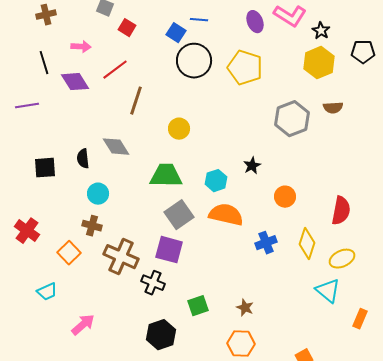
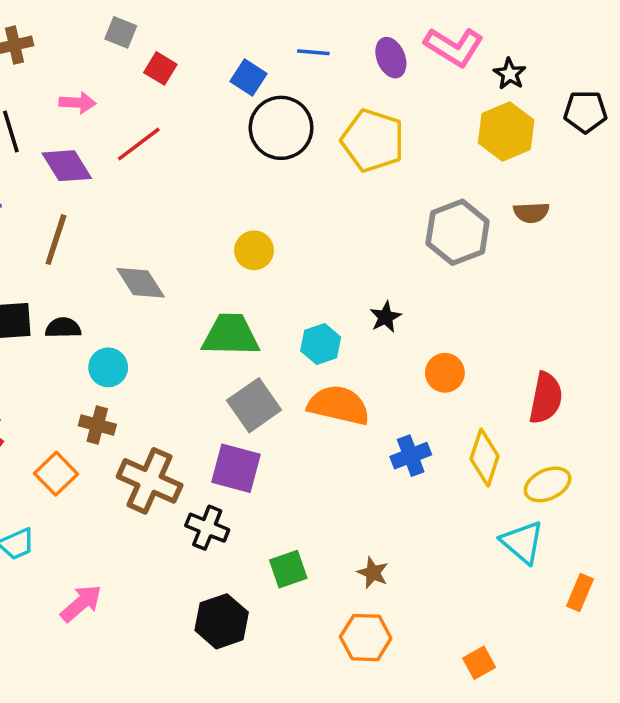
blue line: (199, 20) -> (313, 52), moved
brown line: (136, 101) -> (56, 240), moved
black semicircle: (83, 159) -> (63, 328), moved, turned 96

